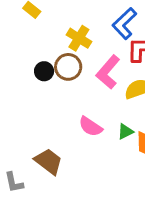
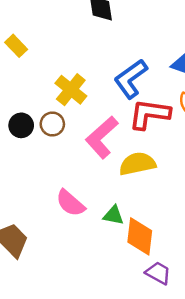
brown circle: (68, 67) -> (52, 124), size x0.7
green triangle: (125, 132) -> (113, 215), turned 30

